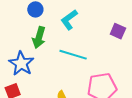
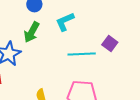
cyan line: (73, 55) -> (82, 54), moved, turned -32

